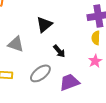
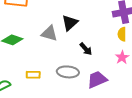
gray triangle: (16, 44) -> (49, 33), moved
gray ellipse: (40, 73) -> (68, 72), turned 45

